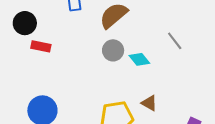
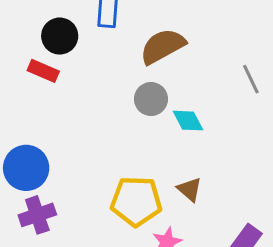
black circle: (25, 23) -> (60, 36), moved
gray line: (175, 41) -> (251, 79), moved

